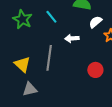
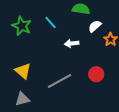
gray line: (49, 58) -> (60, 81), moved, turned 55
gray triangle: (30, 89) -> (22, 99), moved

